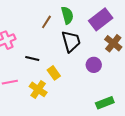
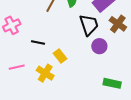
black trapezoid: (71, 41) -> (89, 25), moved
green rectangle: (105, 103) -> (112, 83), turned 36

